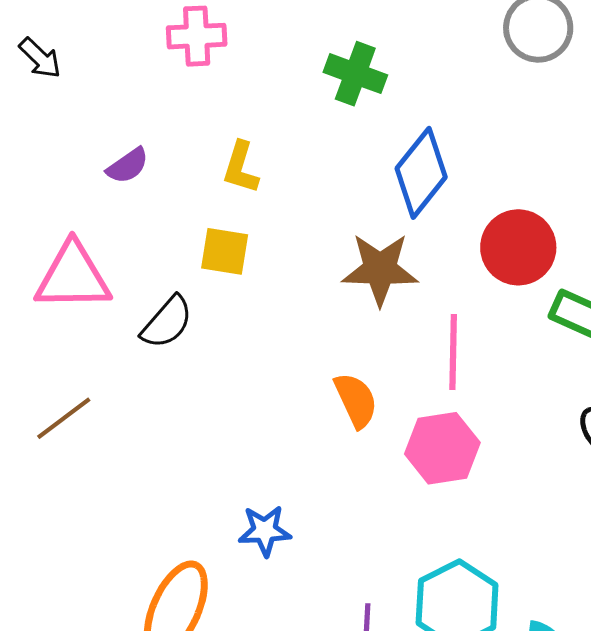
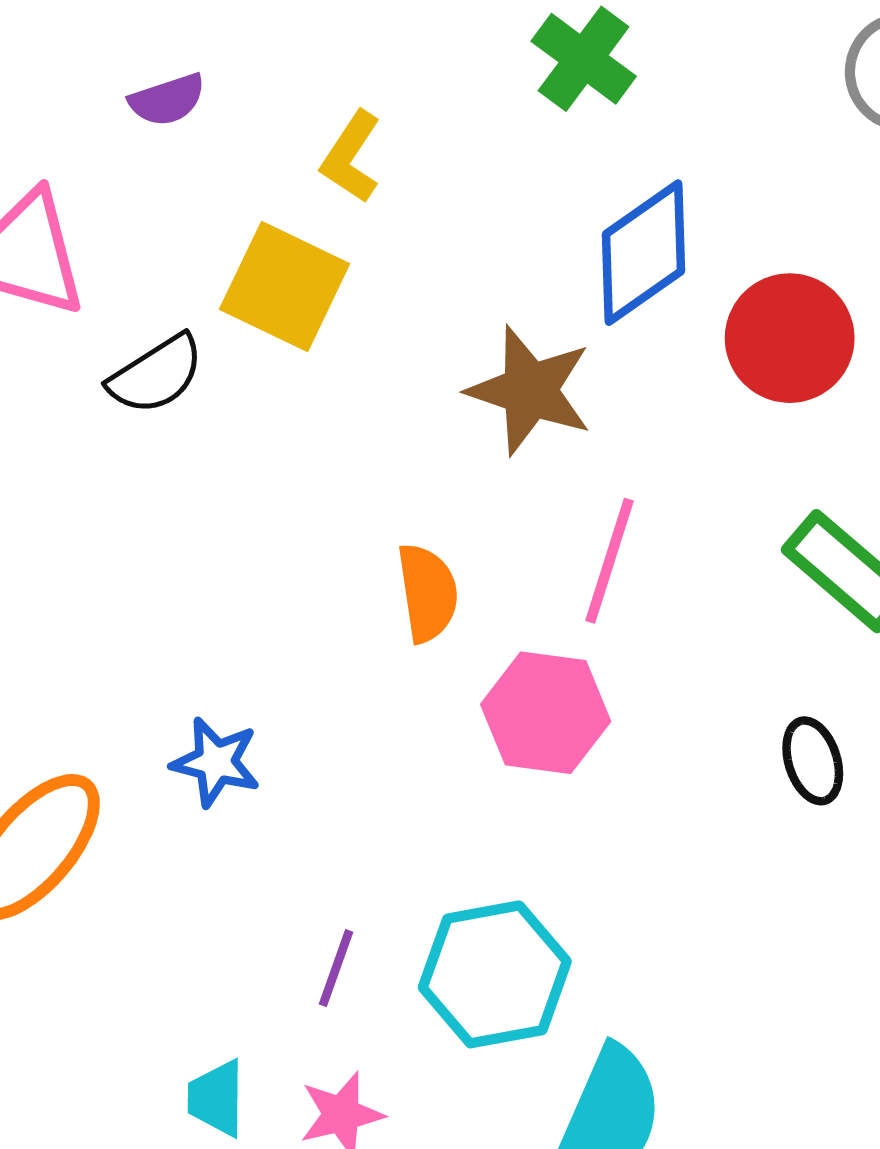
red circle: (518, 247) -> (790, 338), moved
yellow square: (225, 251) -> (285, 287), size x1.4

